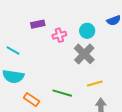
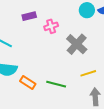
cyan circle: (87, 31) -> (87, 10), moved
orange rectangle: (31, 100) -> (28, 83), moved

